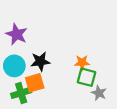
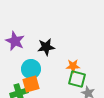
black star: (40, 61) -> (46, 47), moved
cyan circle: (14, 66) -> (31, 69), moved

